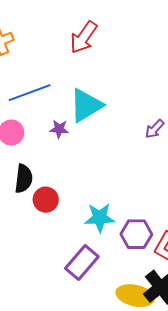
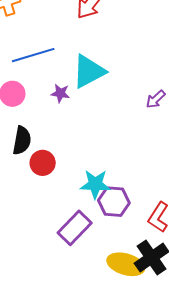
purple hexagon: (136, 234) -> (114, 202), moved

